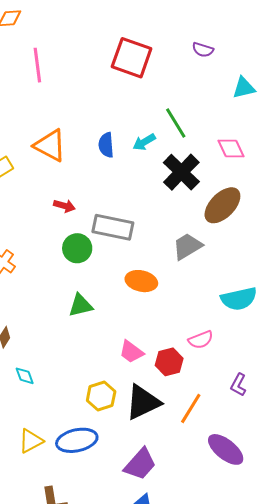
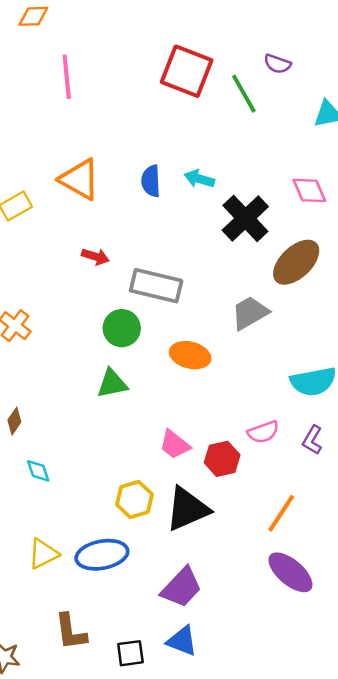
green line: (176, 123) -> (244, 94), moved
cyan arrow: (144, 142) -> (199, 179), turned 45
green circle: (77, 248) -> (122, 328), moved
purple L-shape: (238, 385) -> (312, 440), moved
orange line: (191, 408) -> (281, 513), moved

